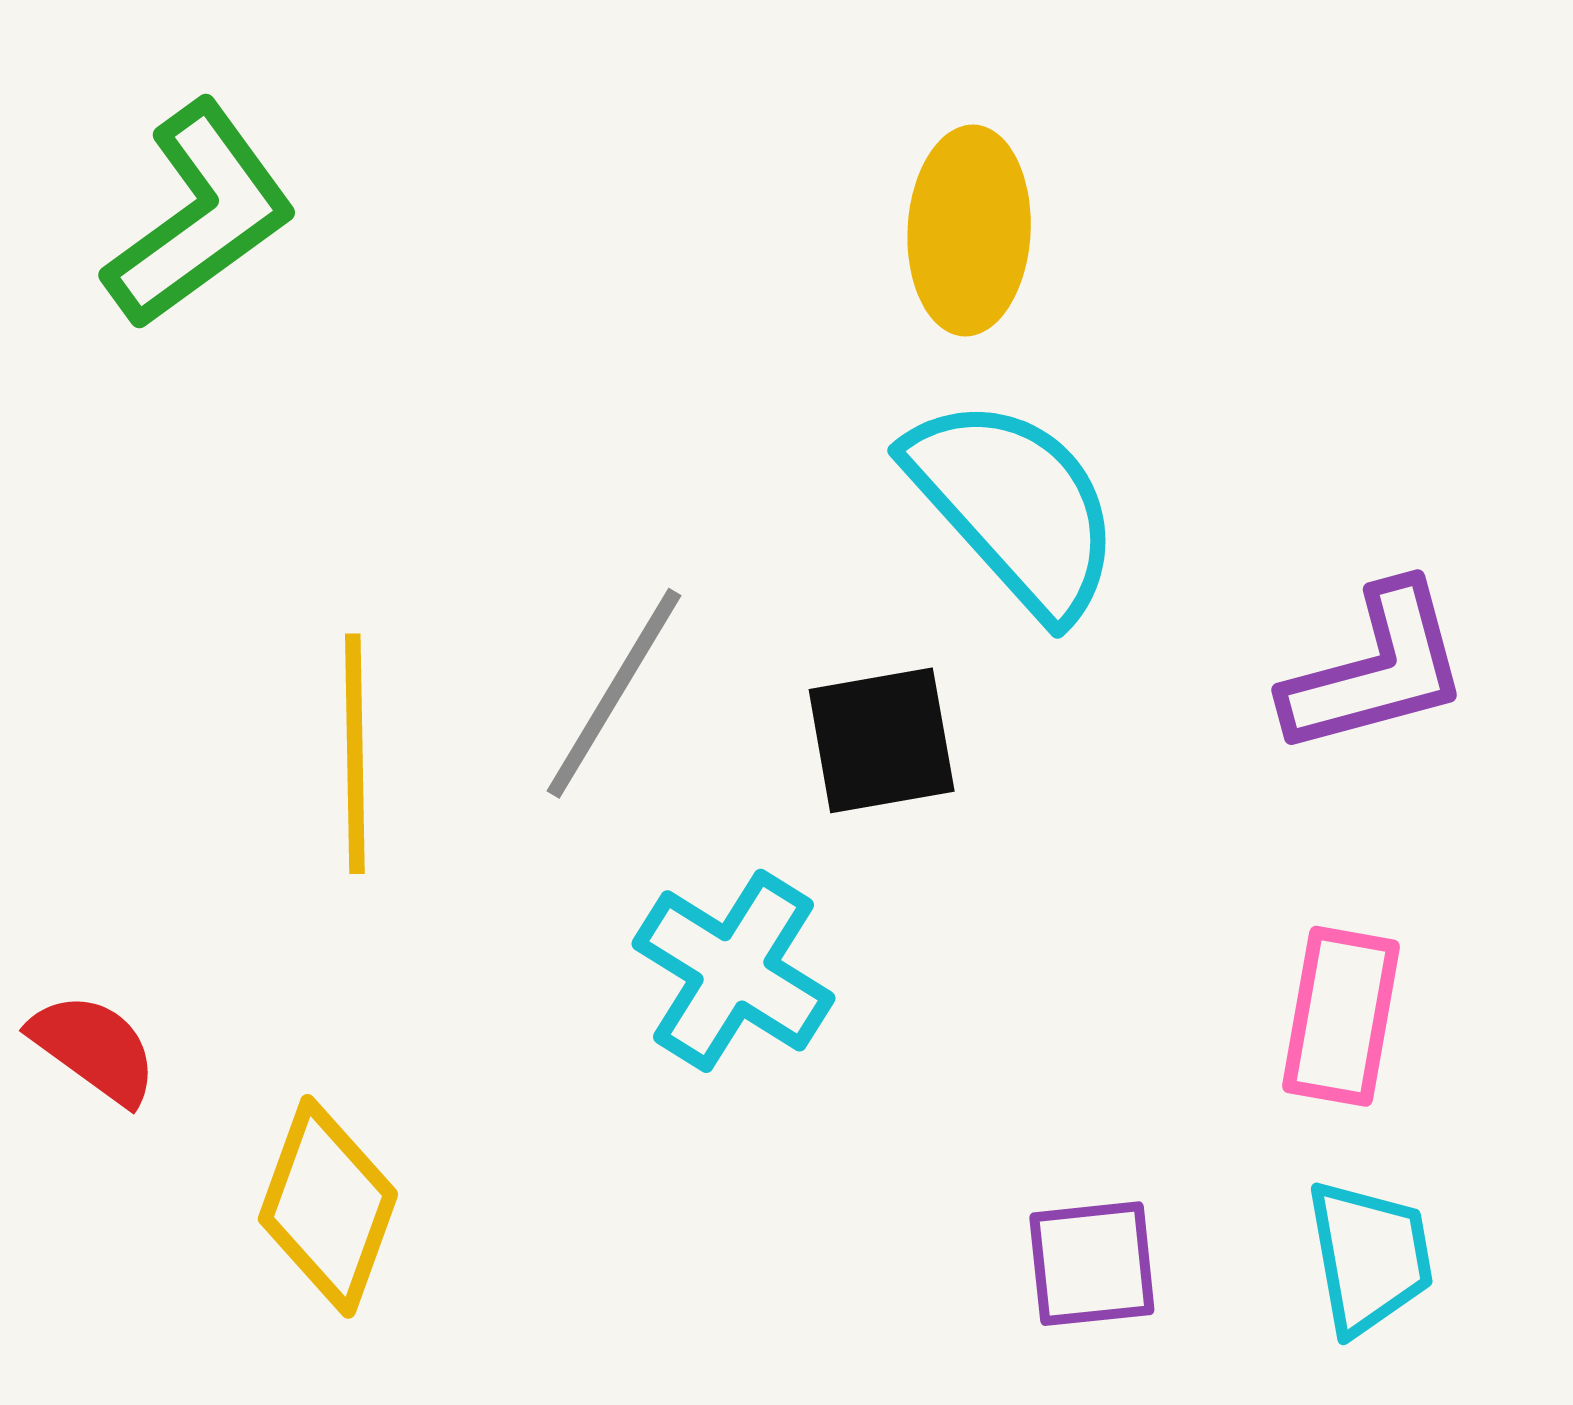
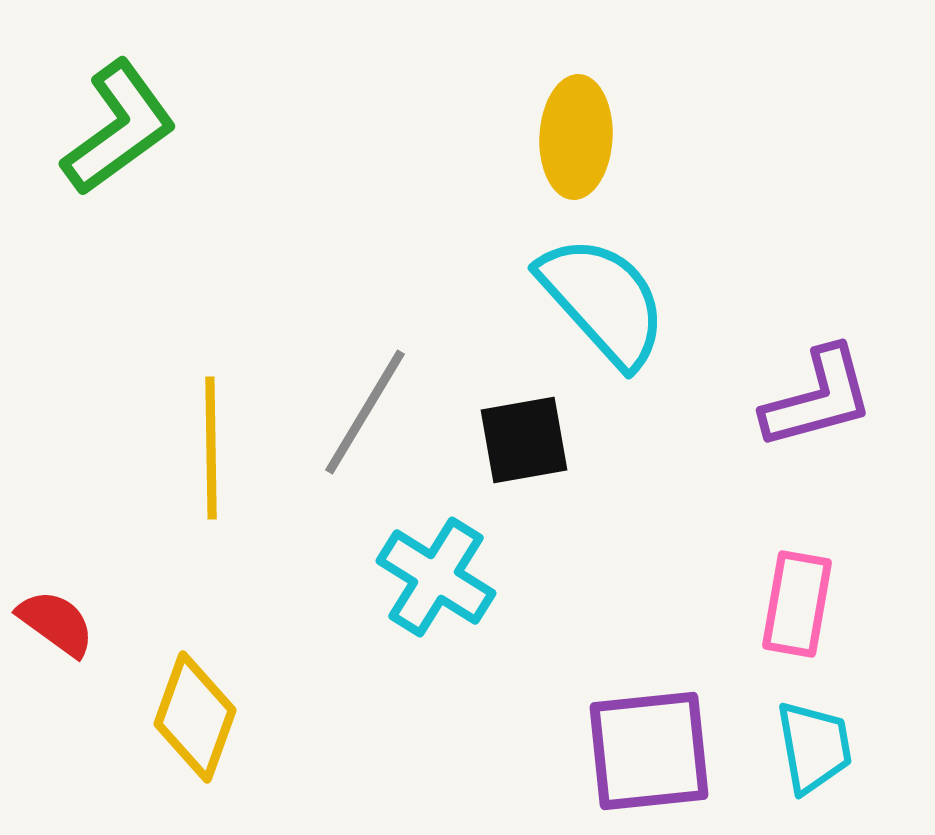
purple square: (1092, 1264) -> (649, 751), size x1.6

